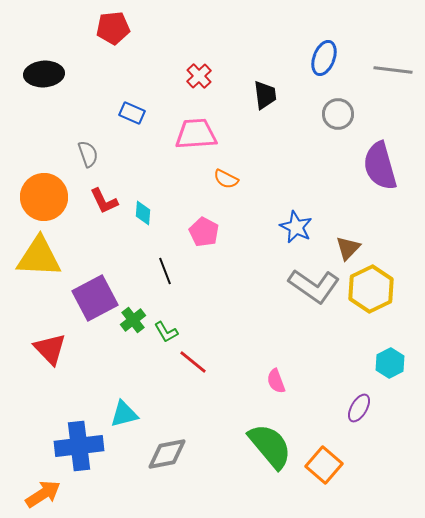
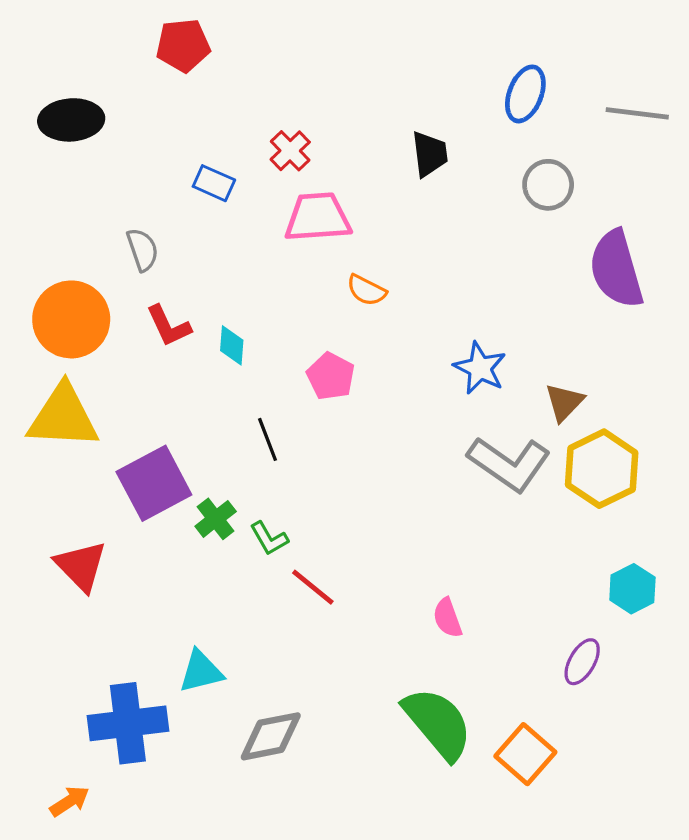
red cross: (199, 76) -> (290, 151), moved
orange arrow: (43, 494) -> (70, 801), size x0.7

